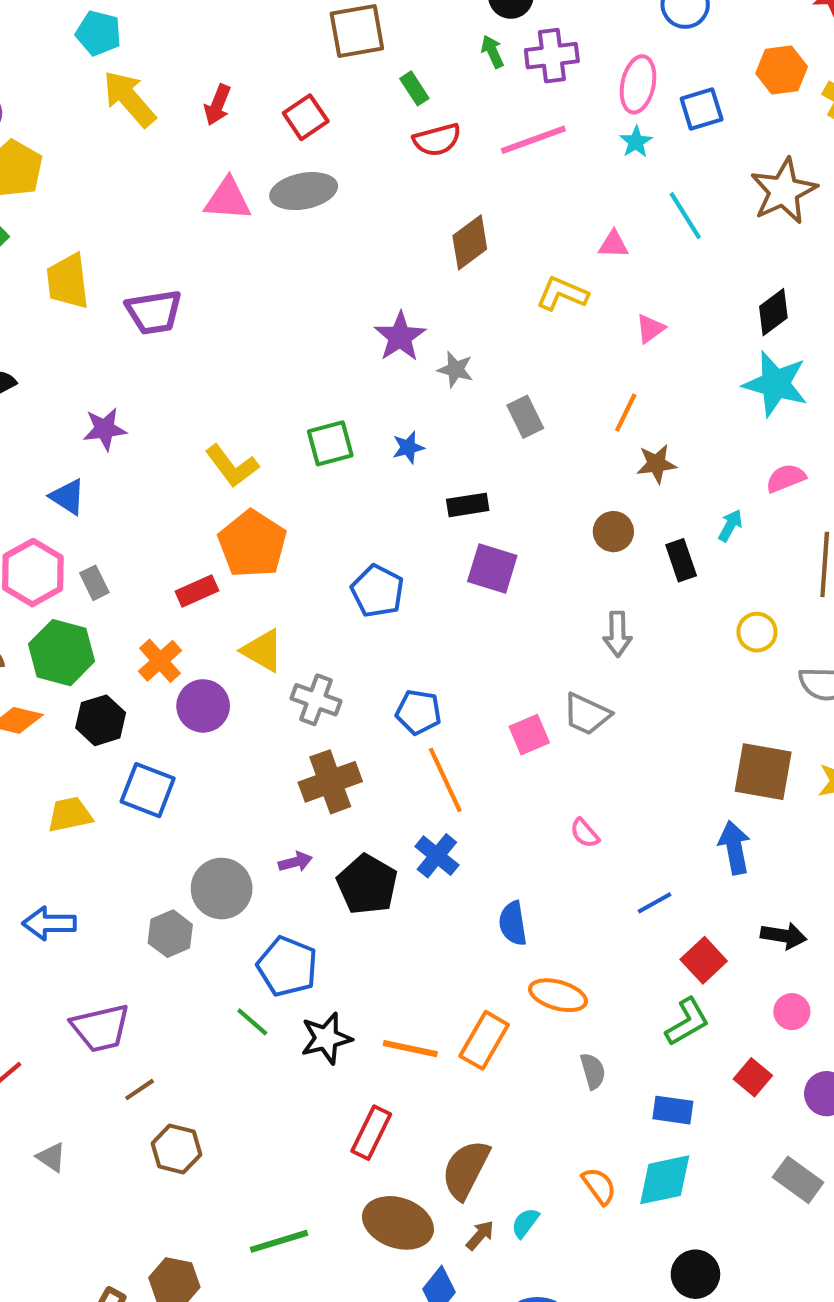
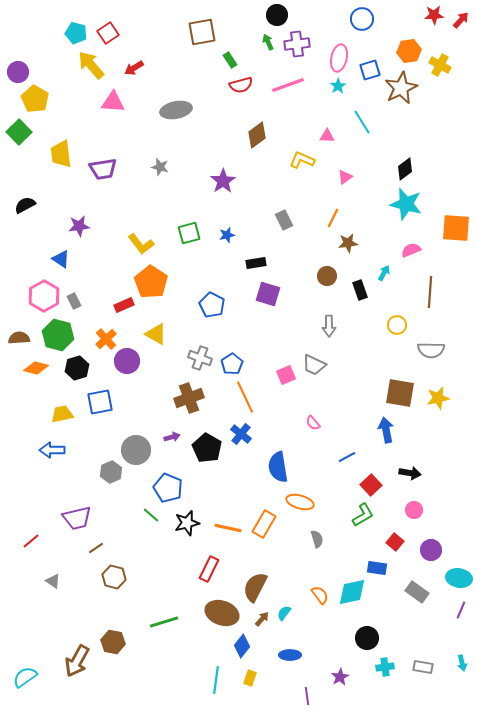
red arrow: (217, 105) -> (134, 68), turned 36
red square: (306, 117) -> (108, 33), moved
brown star: (784, 191) -> (401, 88), moved
pink triangle: (228, 199) -> (113, 102), moved
gray star: (455, 370) -> (160, 167), moved
gray cross: (316, 700) -> (200, 358), moved
blue pentagon: (418, 712) -> (232, 364), turned 30
blue square: (148, 790) -> (100, 402), turned -32
blue arrow: (49, 923) -> (52, 450), moved
blue semicircle: (513, 923) -> (278, 467), size x1.4
blue rectangle: (673, 1110) -> (377, 568), moved

